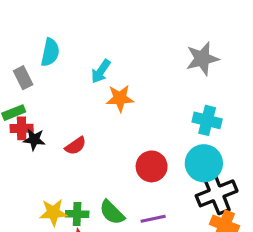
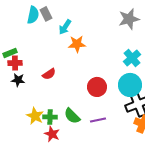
gray rectangle: (23, 78) -> (46, 14), moved
cyan cross: (207, 120) -> (132, 58), turned 36
black star: (34, 139) -> (18, 80), moved
yellow star: (53, 212) -> (35, 116), turned 30

